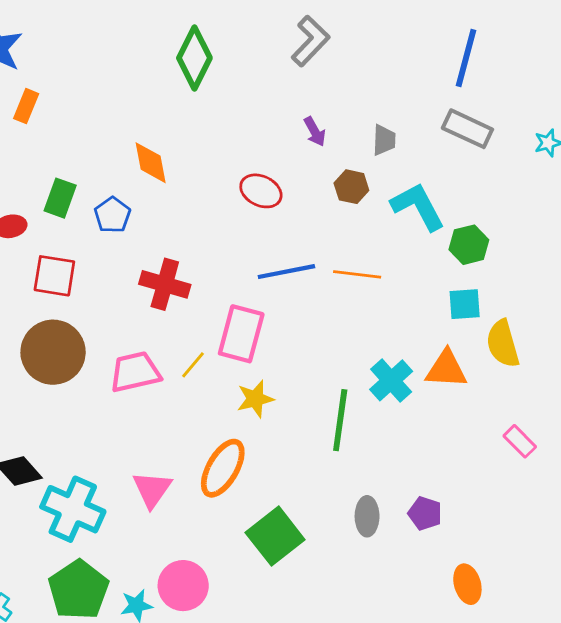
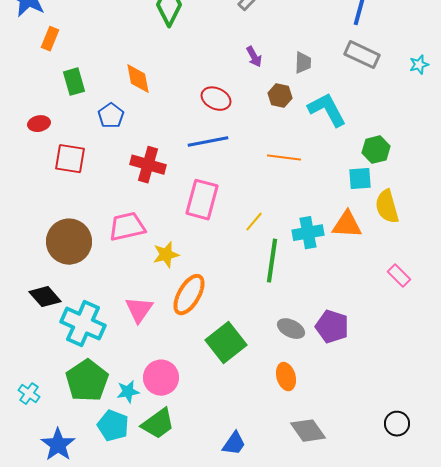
green rectangle: (60, 198) -> (74, 82), moved, turned -36
green hexagon: (469, 245) -> (376, 150), moved
blue line: (286, 272) -> (208, 142), moved
brown circle: (53, 352) -> (69, 242), moved
yellow line: (193, 365) -> (254, 222), moved
cyan cross: (391, 380) -> (308, 233), turned 32
yellow star: (255, 399) -> (166, 255), moved
purple pentagon: (425, 513) -> (332, 327), size x1.4
gray ellipse: (367, 516) -> (291, 329), turned -64
orange ellipse: (467, 584) -> (286, 377), moved

